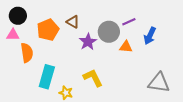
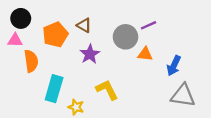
blue arrow: (150, 36) -> (174, 66), moved
purple star: (88, 42) -> (90, 54), moved

